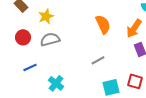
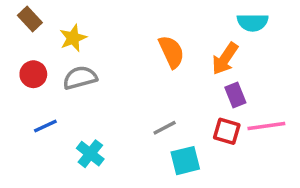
gray line: (98, 60) -> (165, 128), moved
red square: (135, 81) -> (227, 131), moved

